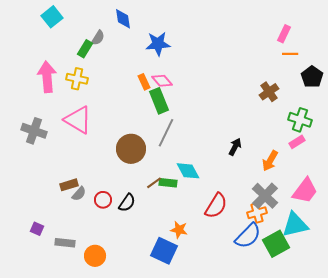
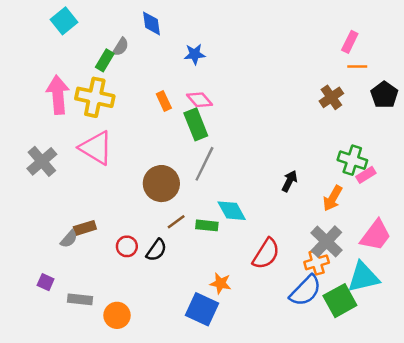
blue star: (158, 44) -> (195, 54), size x0.7
yellow cross: (77, 79) -> (95, 97), size x1.4
orange rectangle: (144, 82) -> (164, 101), moved
brown cross: (269, 92) -> (331, 97), moved
green cross: (300, 120) -> (352, 160), moved
gray cross: (34, 131) -> (42, 161), turned 30
brown line: (154, 183) -> (176, 222), moved
gray semicircle: (79, 194) -> (69, 239), moved

